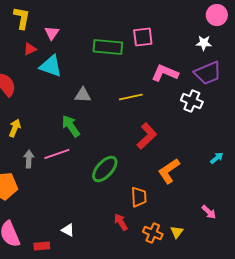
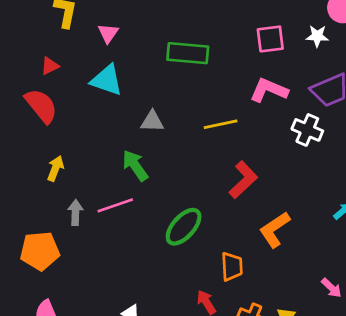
pink square: (143, 37) -> (270, 39), moved
white star: (204, 43) -> (317, 36), moved
red triangle: (30, 49) -> (50, 66), moved

